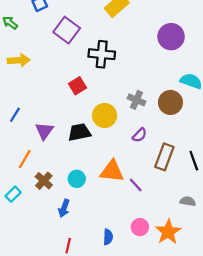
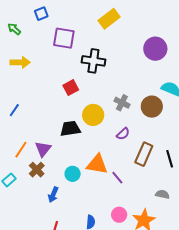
purple square: (67, 30) -> (64, 38), turned -30
purple triangle: (44, 131) -> (43, 149), moved
cyan circle: (77, 179) -> (73, 174), moved

